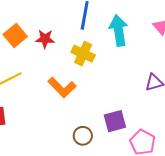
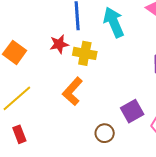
red star: (45, 39) -> (59, 44), moved
orange L-shape: (62, 87) -> (72, 91), turned 100

